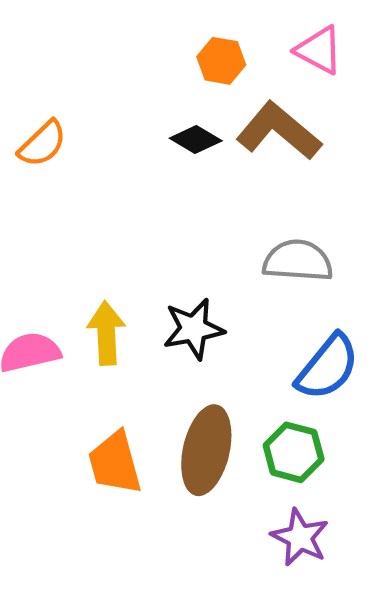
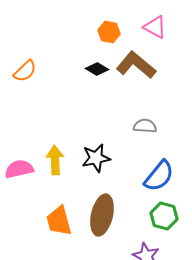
gray semicircle: (298, 261) -> (145, 126), size x0.7
green hexagon: (294, 452) -> (164, 216), moved

